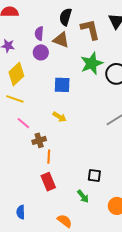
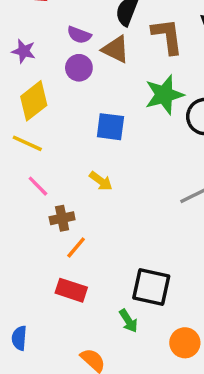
purple semicircle: (39, 33) -> (79, 35), turned -80
orange line: (49, 157) -> (76, 247), turned 32
black square: (94, 176) -> (151, 287), size x1.6
red rectangle: (48, 182) -> (71, 290), turned -54

